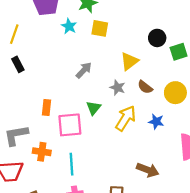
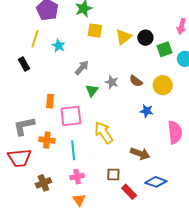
cyan star: (69, 26) -> (59, 46), moved
yellow line: (14, 34) -> (35, 39), moved
yellow triangle: (129, 61) -> (123, 37), moved
green triangle: (93, 108) -> (92, 91), moved
yellow arrow: (126, 118) -> (104, 133), moved, turned -65

